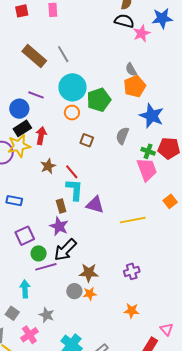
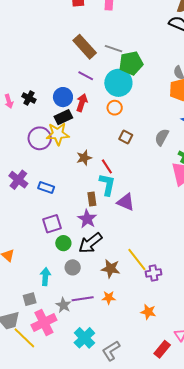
gray line: (63, 54) -> (114, 49), turned -48
purple line: (36, 95) -> (86, 76), moved
green pentagon: (99, 100) -> (131, 63), moved
red arrow: (41, 136) -> (82, 103), moved
yellow line: (133, 220) -> (137, 259), moved, turned 55
purple line: (46, 267) -> (83, 299), moved
gray circle: (74, 291) -> (73, 267), moved
orange star: (90, 294) -> (109, 298), moved
gray square: (12, 313) -> (30, 299), turned 32
pink cross: (29, 335) -> (44, 323), size x1.4

